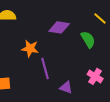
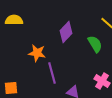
purple diamond: (59, 27) -> (66, 32), turned -55

